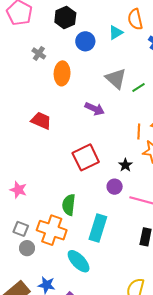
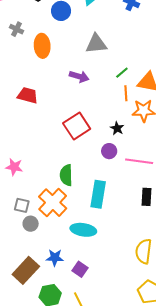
gray triangle: (116, 79) -> (96, 44), turned -40
green line: (139, 87) -> (122, 73), moved
orange cross: (52, 230) -> (53, 203), turned 32
cyan ellipse: (79, 261) -> (83, 230), turned -30

